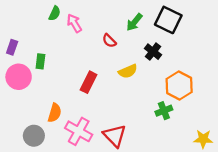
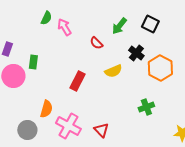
black square: (168, 20) -> (150, 24), size x0.7
orange hexagon: (179, 85) -> (160, 68), moved
red triangle: (115, 136) -> (101, 130), size x0.7

